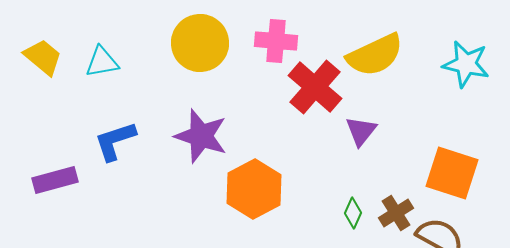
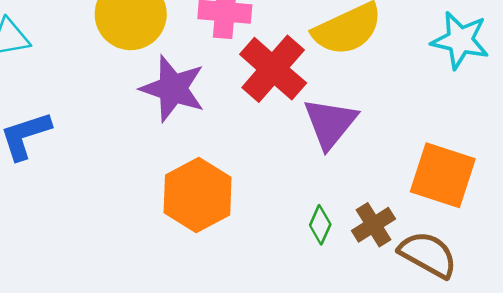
purple triangle: (361, 131) -> (330, 123), size x1.4
purple star: (201, 136) -> (173, 89), moved

